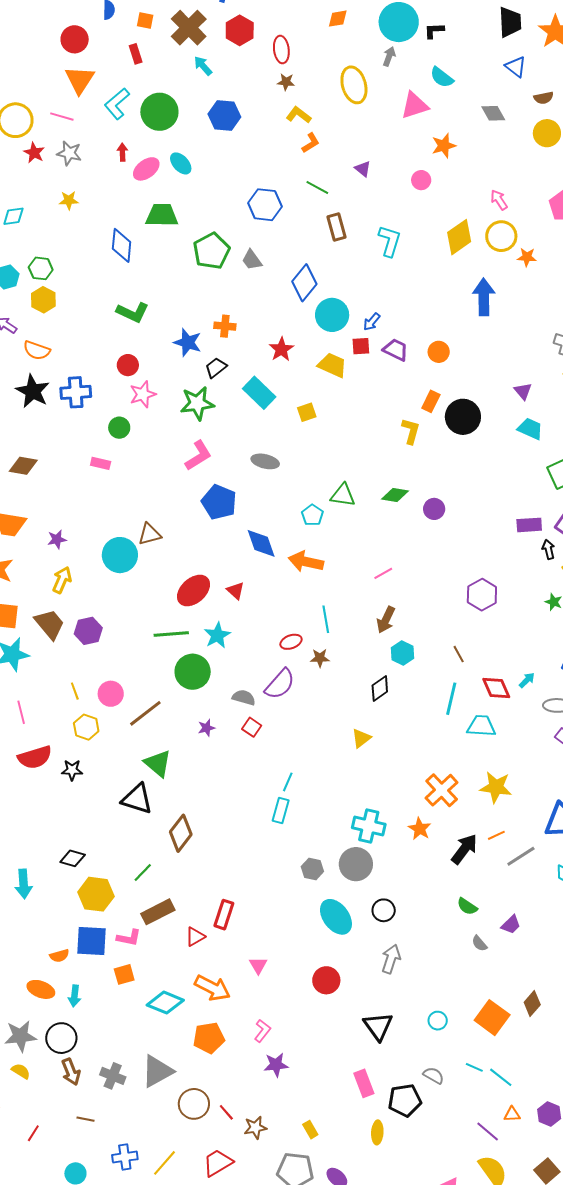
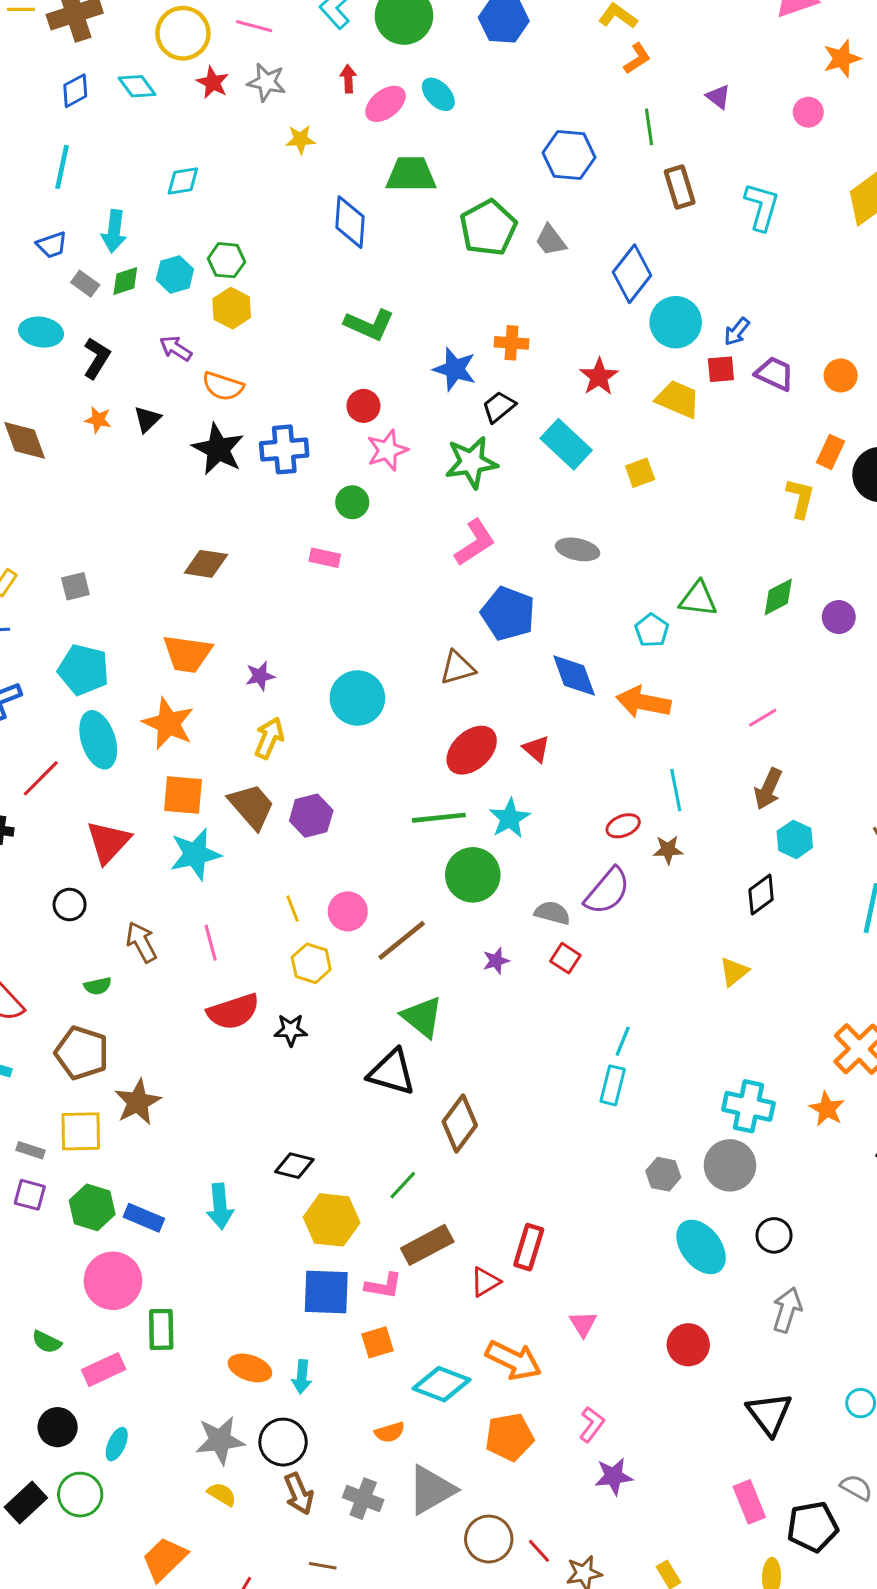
green line: (317, 188) -> (649, 127), turned 55
yellow star: (69, 200) -> (300, 139), moved
green diamond: (395, 495) -> (778, 597), turned -36
brown triangle: (150, 534) -> (457, 668), moved
orange semicircle: (59, 956) -> (390, 1432), moved

